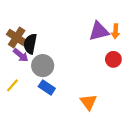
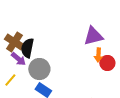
orange arrow: (115, 31) -> (98, 55), moved
yellow line: (12, 85) -> (10, 80), moved

